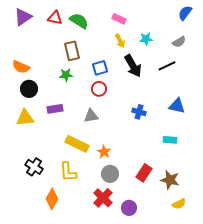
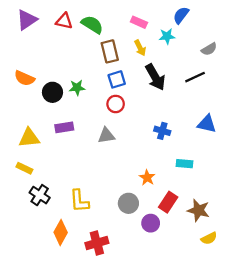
blue semicircle: (185, 13) -> (181, 15), moved
cyan star: (146, 39) -> (167, 36), moved
brown rectangle: (72, 51) -> (110, 51), moved
black circle: (29, 89) -> (52, 92), moved
cyan rectangle: (170, 140) -> (185, 164), moved
yellow rectangle: (77, 144) -> (24, 168), moved, size x0.6
orange star: (104, 152) -> (147, 178), moved
red cross: (103, 198) -> (97, 243), moved, turned 30
purple circle: (129, 208) -> (151, 223), moved

